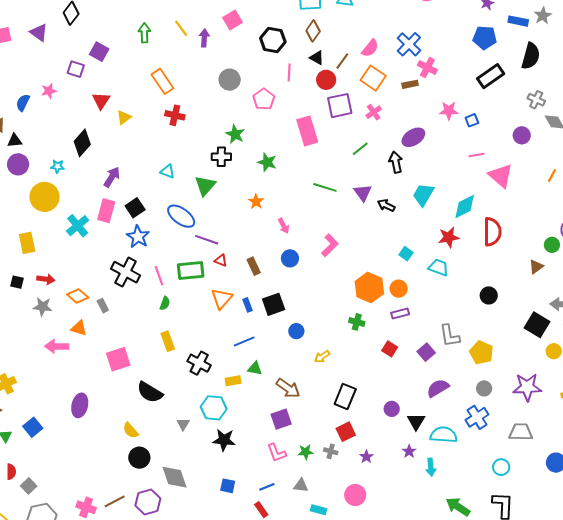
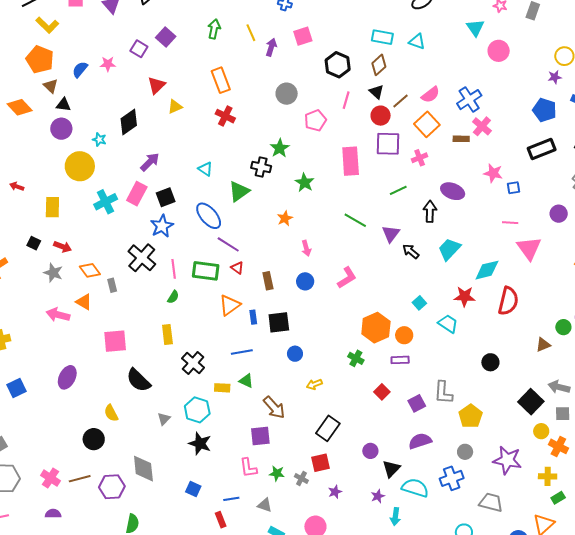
purple ellipse: (413, 137) -> (453, 191), turned 40
black circle: (139, 458) -> (94, 439), moved

